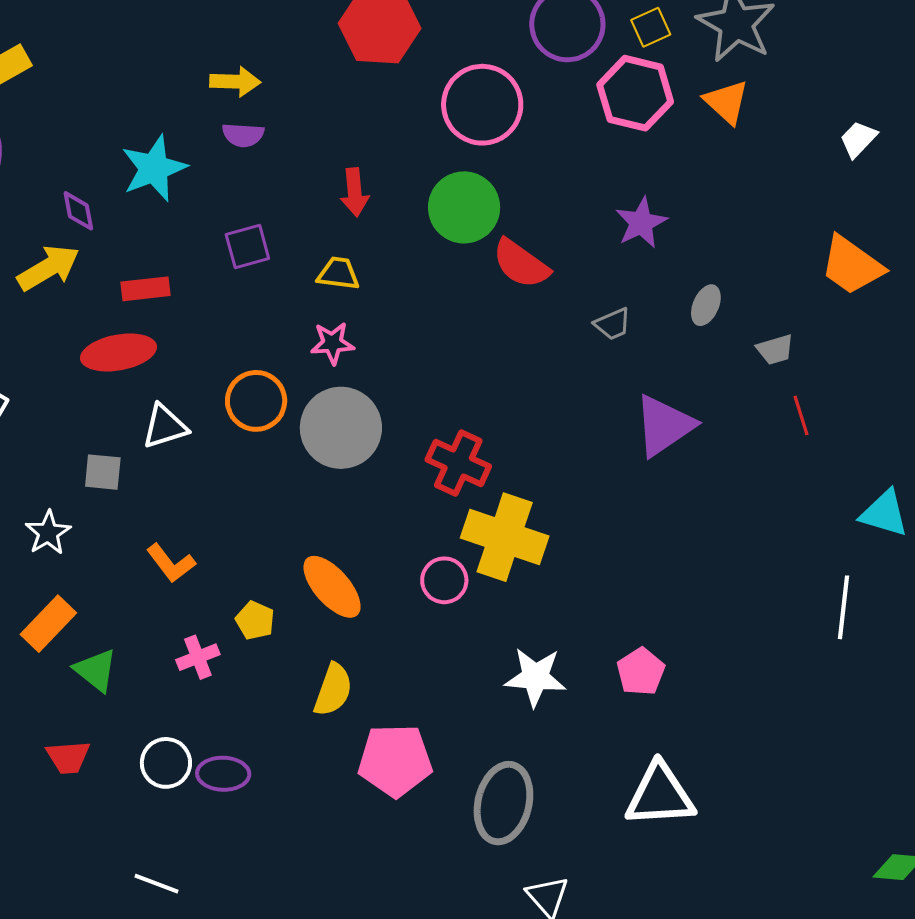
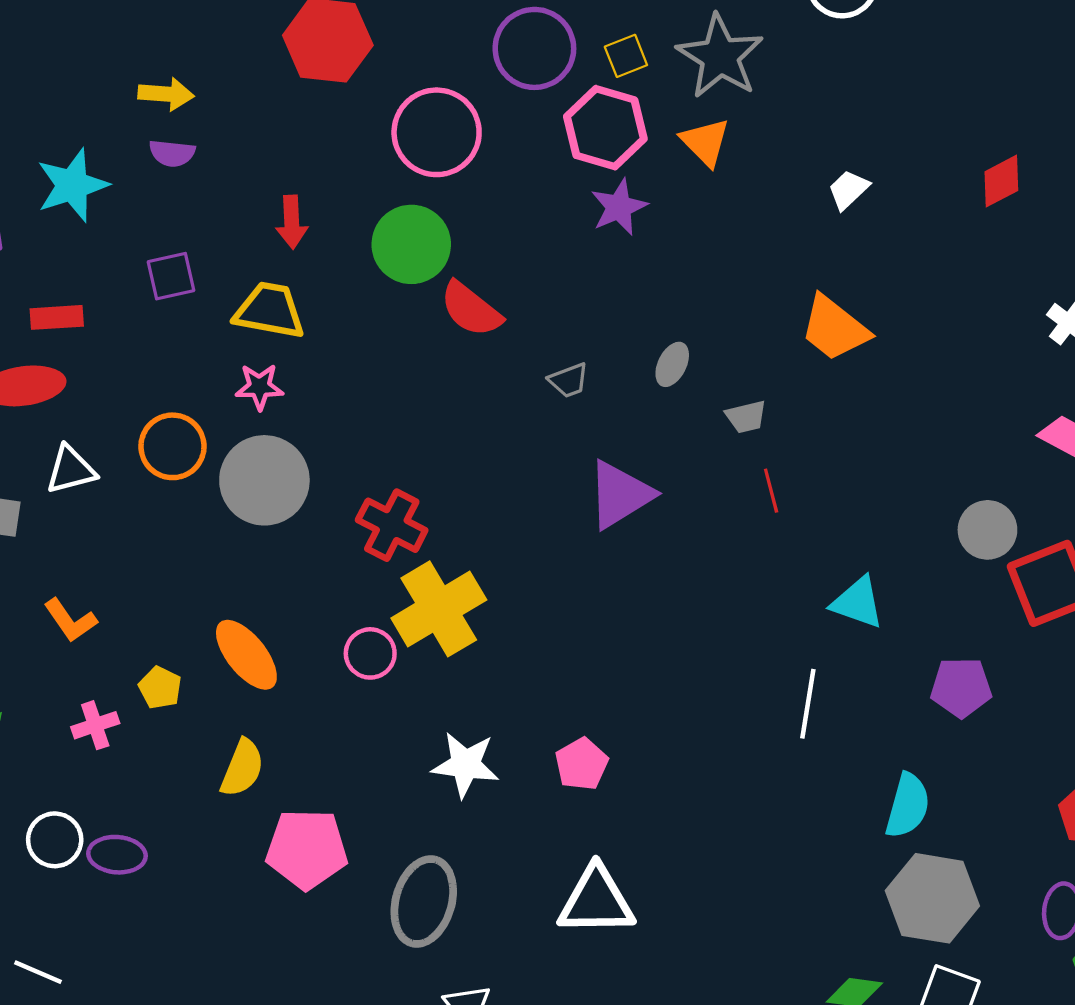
purple star: (641, 223) -> (619, 207), moved
yellow trapezoid: (338, 274) -> (270, 311), size x1.5
yellow cross: (505, 537) -> (439, 609), turned 38

